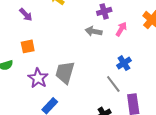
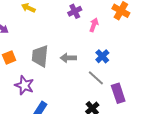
gray arrow: (94, 31) -> (68, 58), moved
gray trapezoid: (65, 73) -> (40, 56), moved

